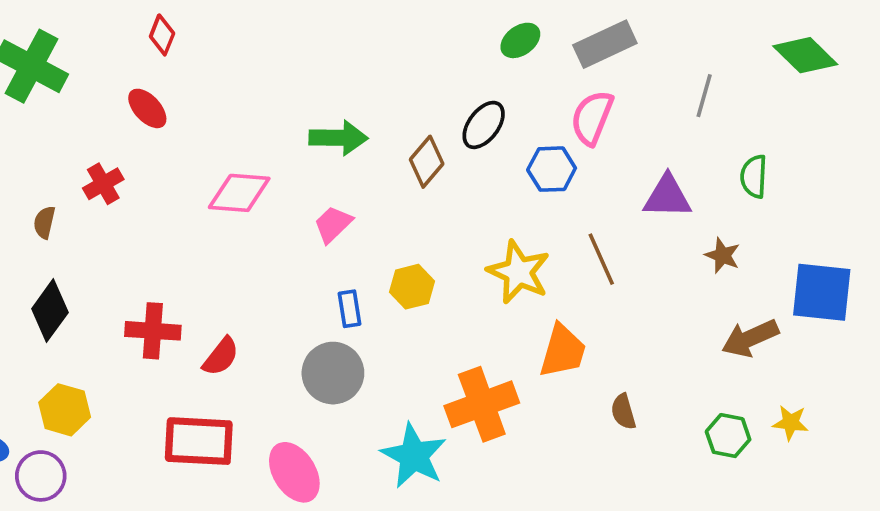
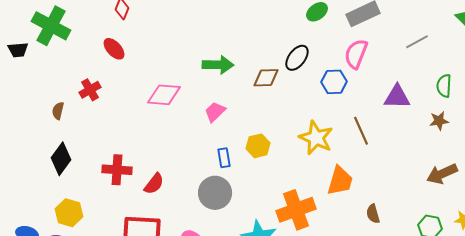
gray line: (704, 96) -> (417, 42), turned 45
brown diamond: (427, 162) -> (266, 78), turned 48
brown star: (723, 255) -> (439, 121), moved, turned -30

